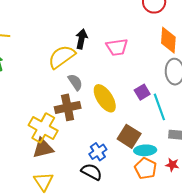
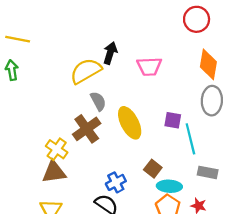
purple square: (142, 92) -> (173, 120), turned 35
brown cross: (68, 107) -> (87, 129), turned -30
yellow cross: (43, 128) -> (57, 149), size x0.7
brown square: (129, 136) -> (153, 169), size x0.7

